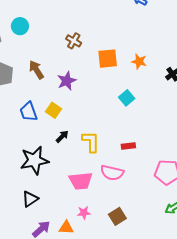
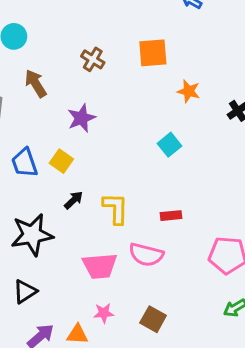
orange square: (108, 59) -> (153, 53), moved
brown arrow: (36, 70) -> (36, 83), moved
brown square: (117, 216) -> (153, 319), turned -30

